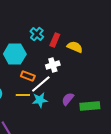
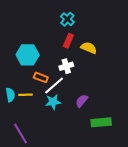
cyan cross: (37, 34) -> (67, 19), moved
yellow line: (23, 95) -> (26, 95), moved
green rectangle: (90, 106) -> (101, 122), moved

